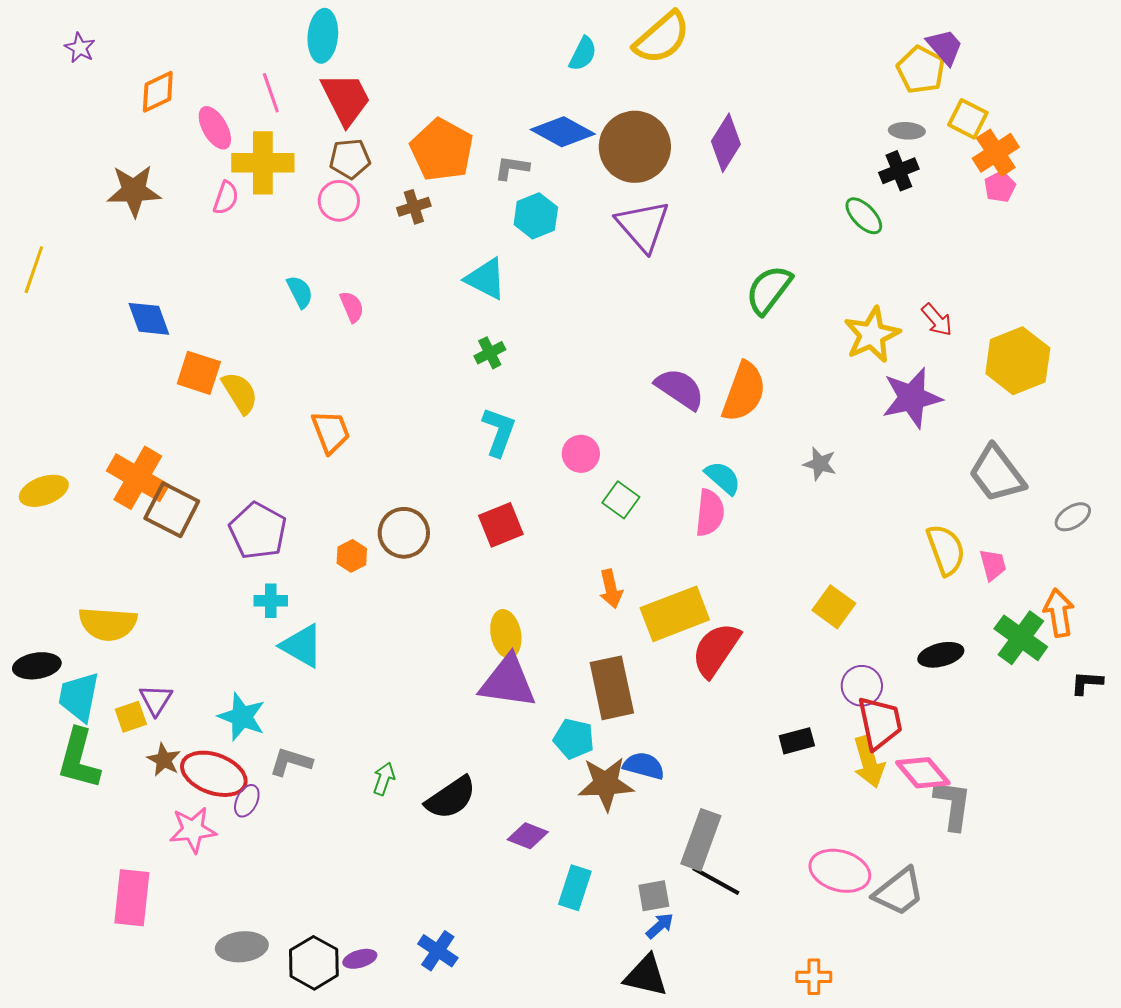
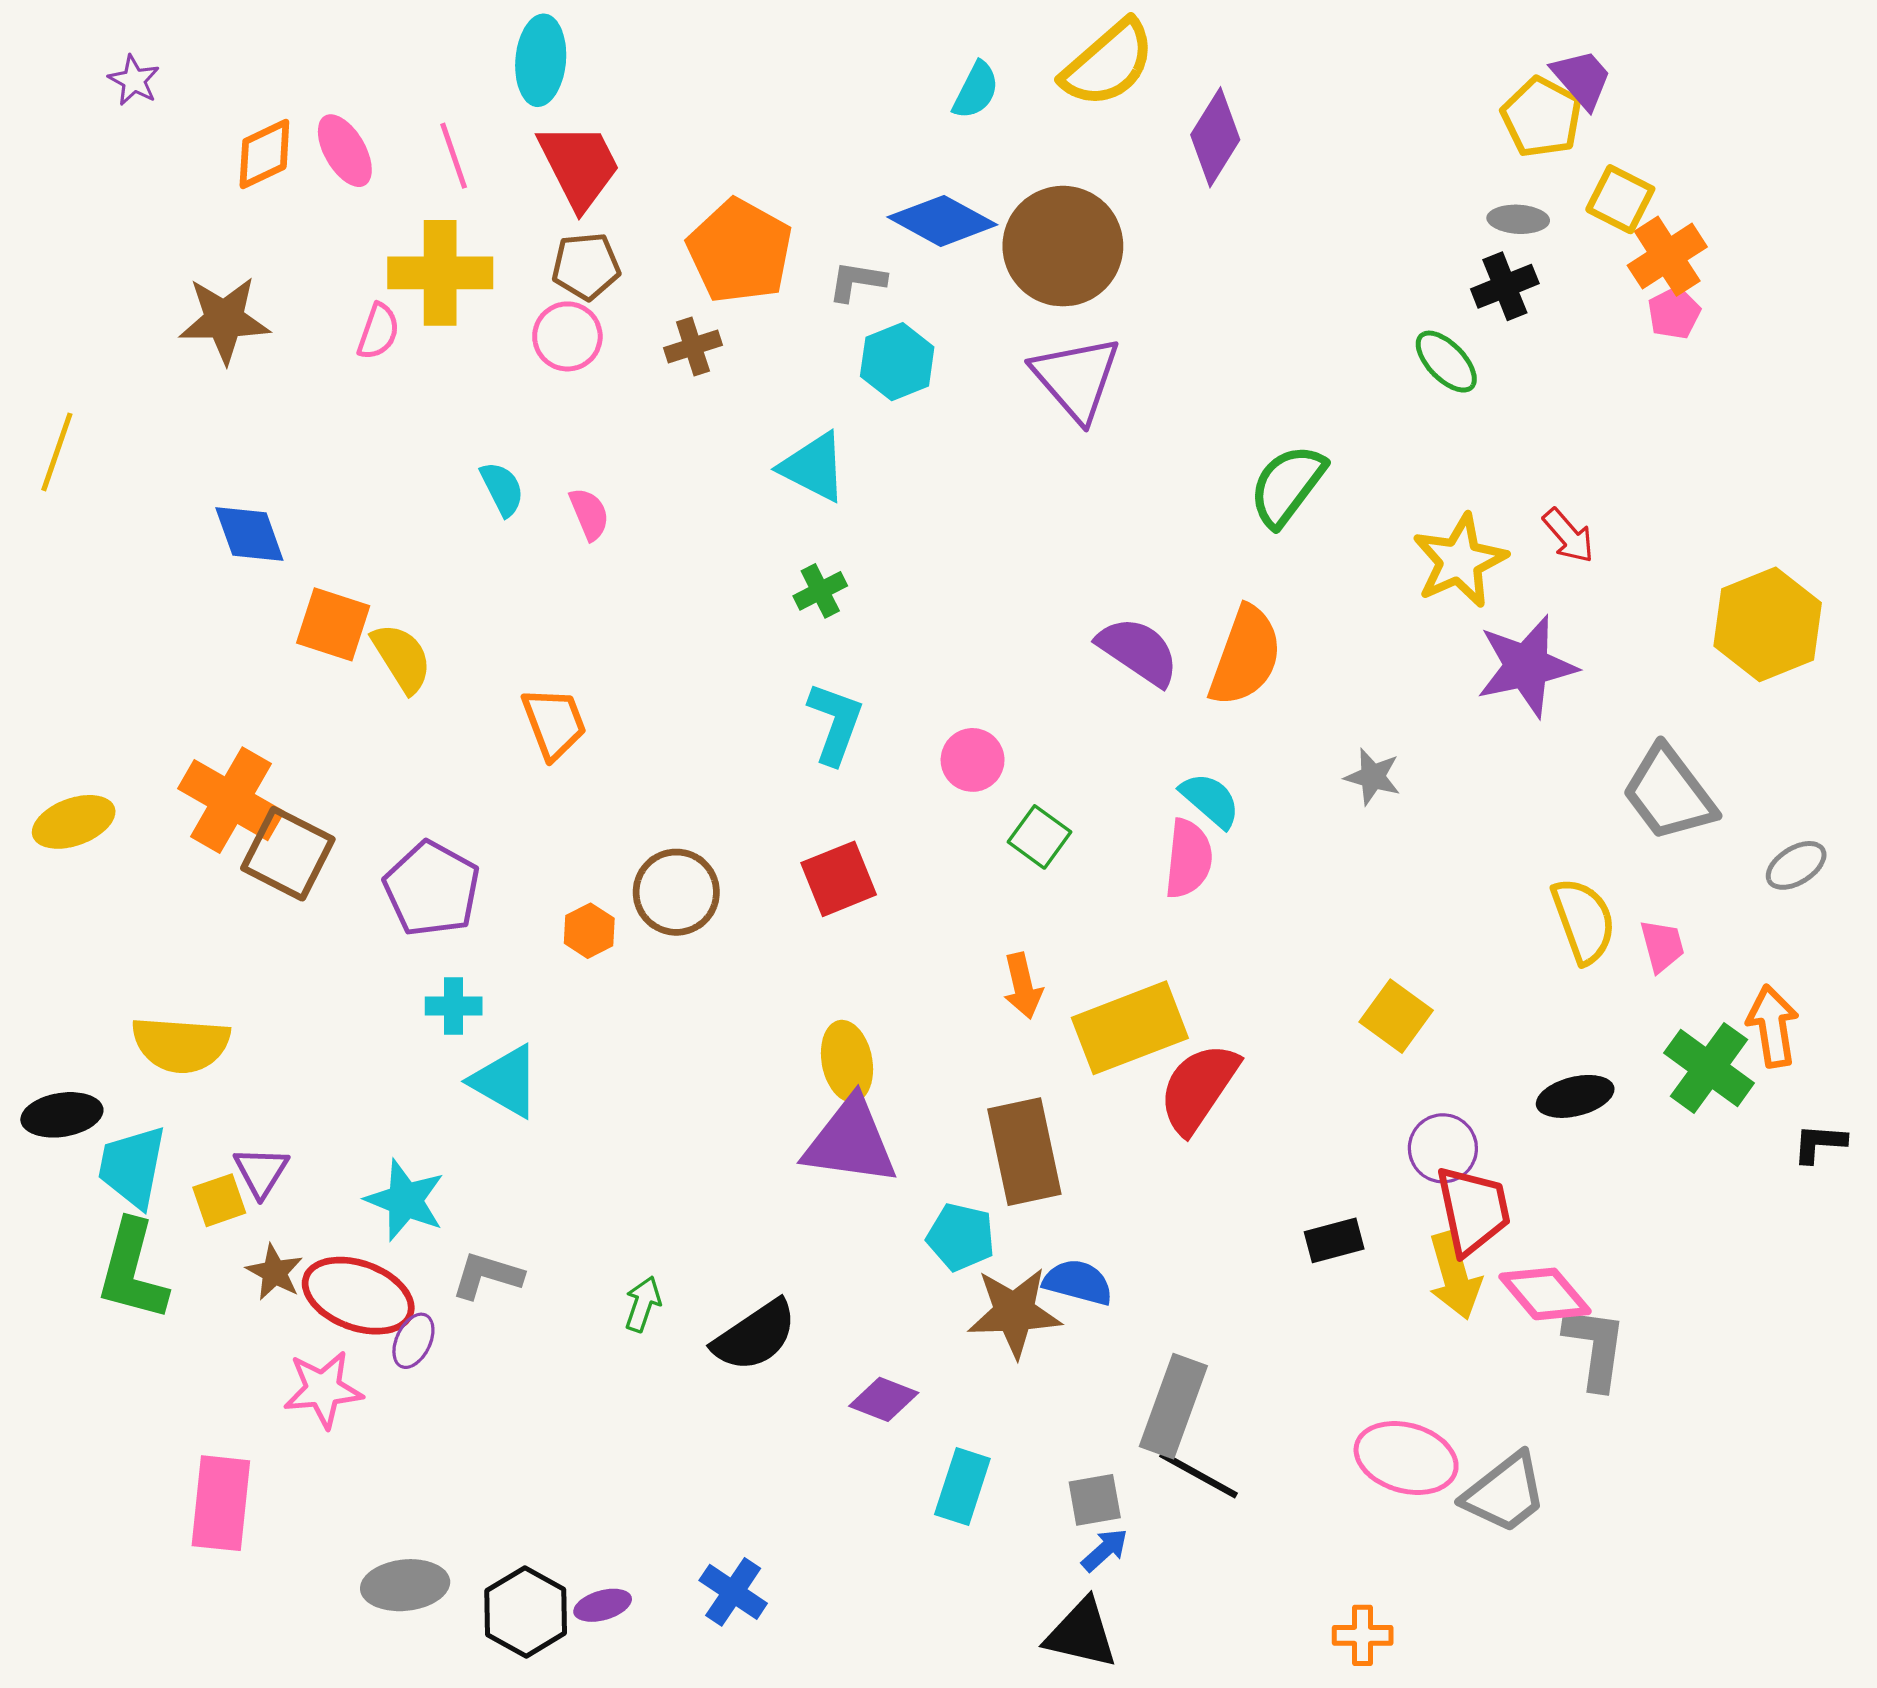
pink ellipse: (215, 128) -> (345, 151), moved
purple diamond: (726, 143) -> (1215, 137), moved
yellow hexagon: (1018, 361) -> (1768, 624), moved

